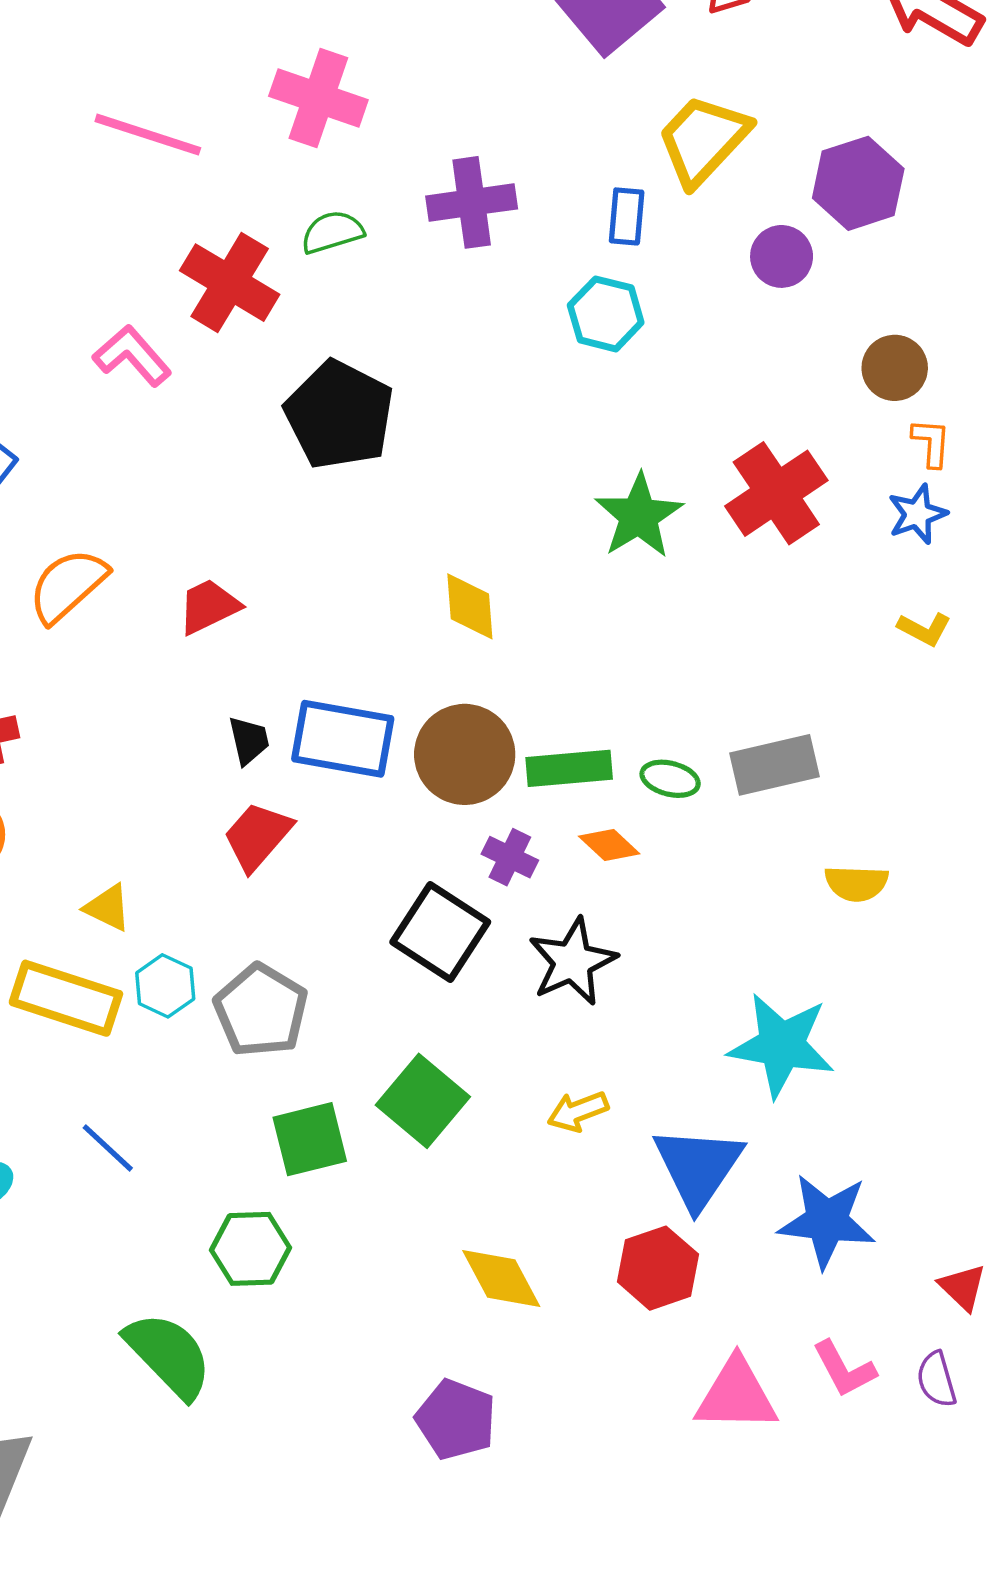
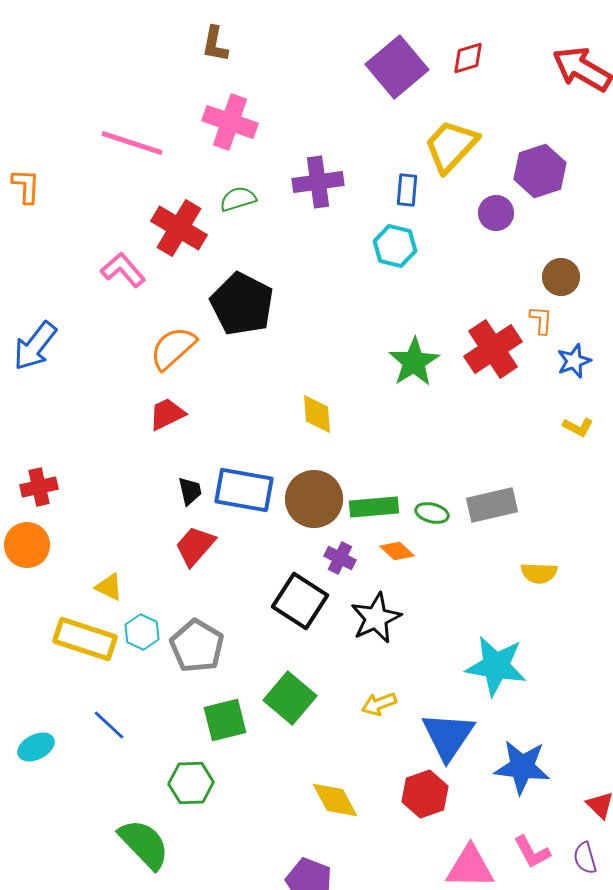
orange L-shape: (931, 443) -> (541, 320), moved
orange semicircle: (68, 586) -> (173, 348), moved

